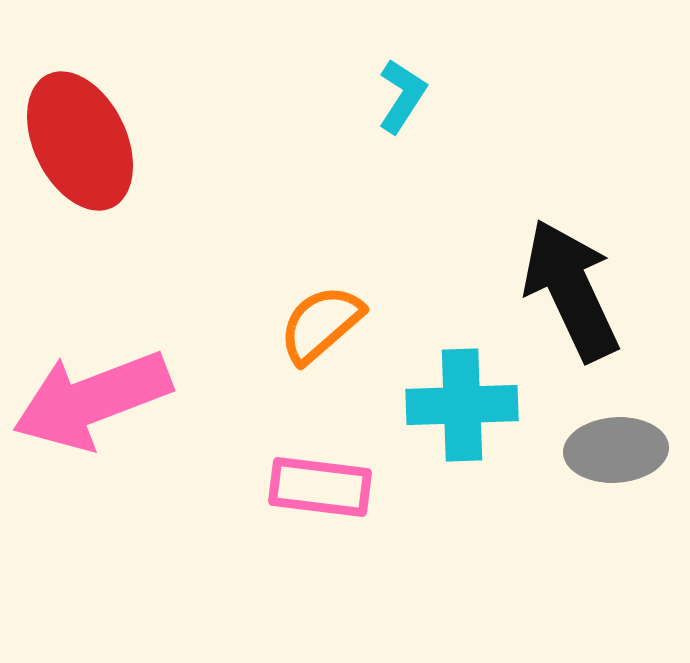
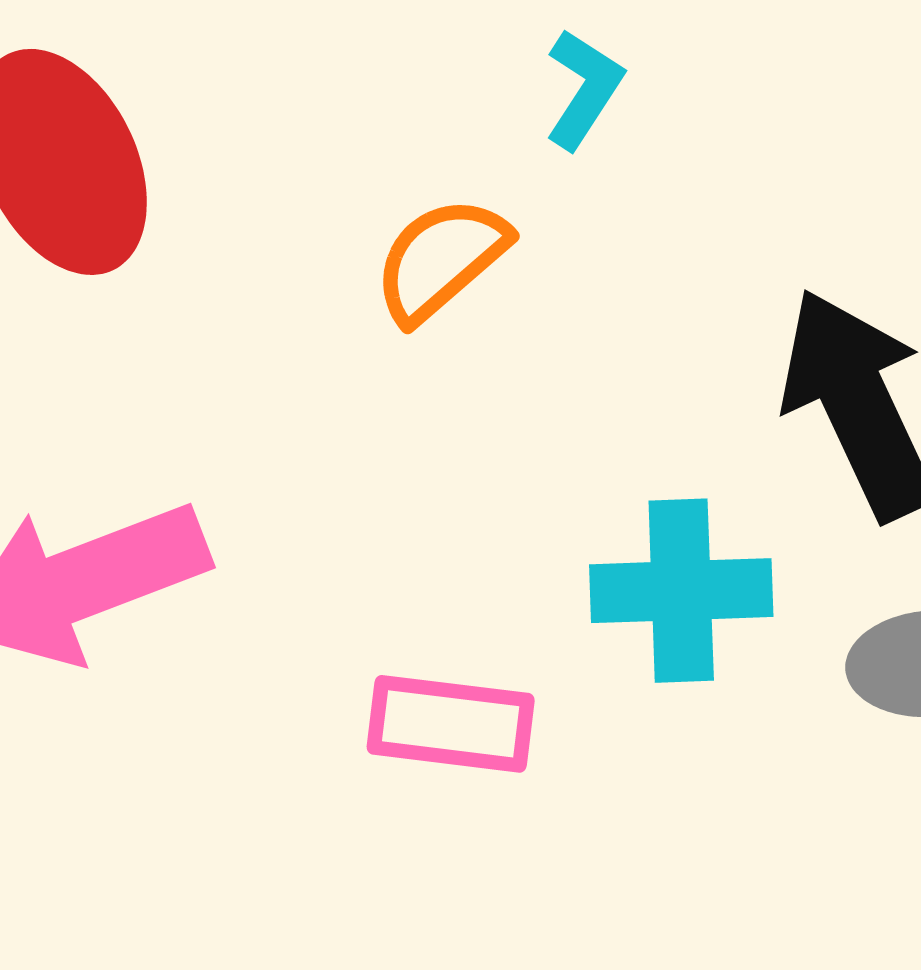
orange semicircle: (321, 324) -> (441, 259), moved

